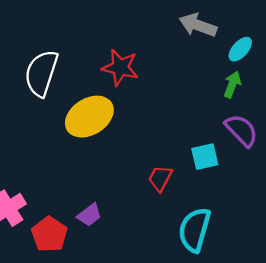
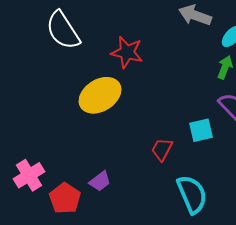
white semicircle: (41, 73) -> (63, 30), moved, turned -51
cyan semicircle: (195, 230) -> (192, 194), turned 141

